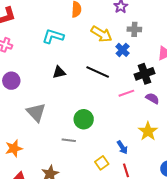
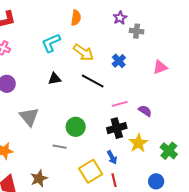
gray cross: (134, 29) -> (137, 31), moved
yellow arrow: (101, 34) -> (83, 52), moved
cyan L-shape: (53, 36) -> (51, 43), turned -45
black cross: (145, 74) -> (117, 128), moved
yellow square: (102, 163) -> (91, 171), size x1.6

